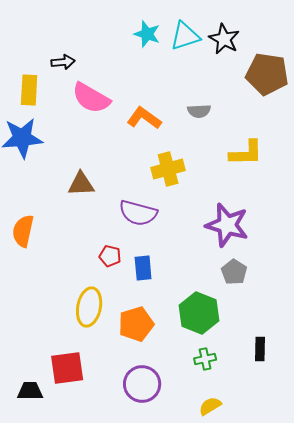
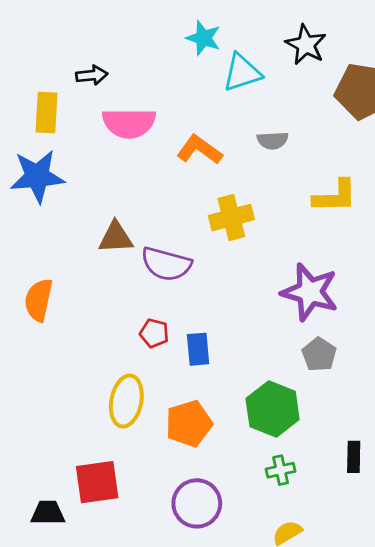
cyan triangle: (185, 36) -> (242, 73), moved
pink semicircle: (91, 98) -> (129, 123), turned -30
purple semicircle: (138, 213) -> (166, 264), moved

